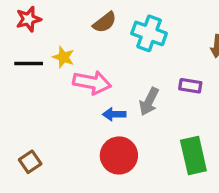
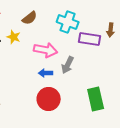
brown semicircle: (105, 22) -> (30, 18), moved
pink arrow: (92, 83) -> (46, 50), moved
purple rectangle: (190, 86) -> (90, 39), moved, size x1.5

